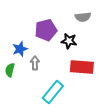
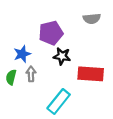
black star: (69, 41) -> (62, 56), moved
gray arrow: (35, 63) -> (31, 74), moved

